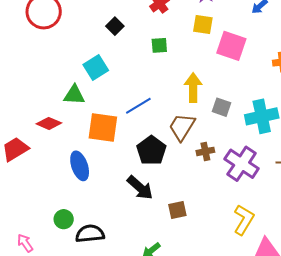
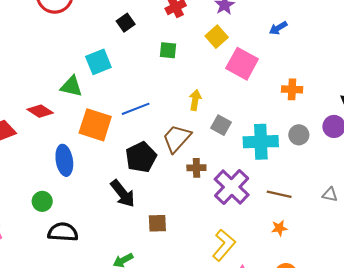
yellow square: (203, 24) -> (217, 37), turned 30
yellow arrow: (193, 88) -> (195, 100), size x0.7
green circle: (64, 219) -> (42, 201), moved

